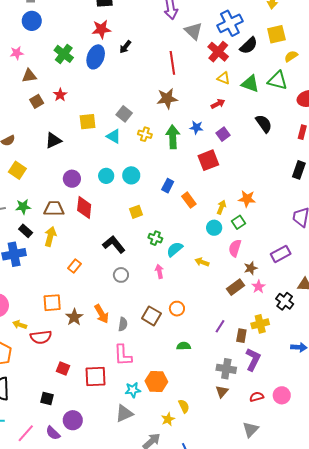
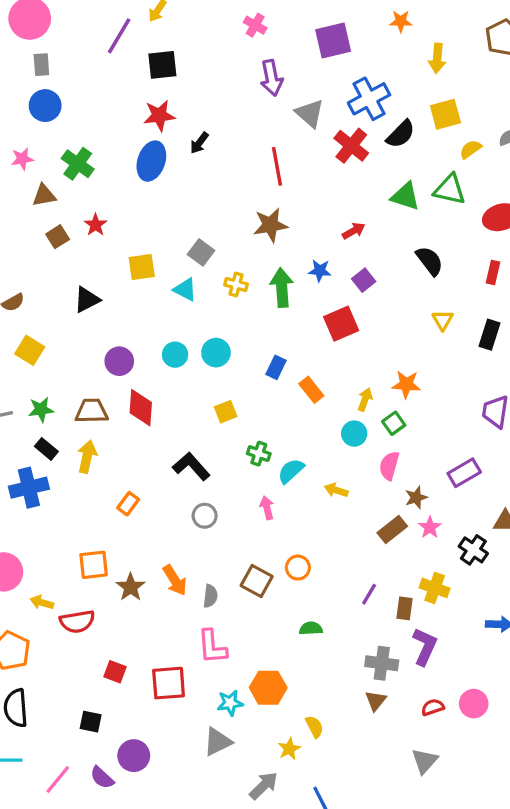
green cross: (64, 54) -> (78, 164), moved
yellow triangle: (224, 78) -> (443, 320), moved, turned 40
yellow cross: (260, 324) -> (435, 588), turned 36

